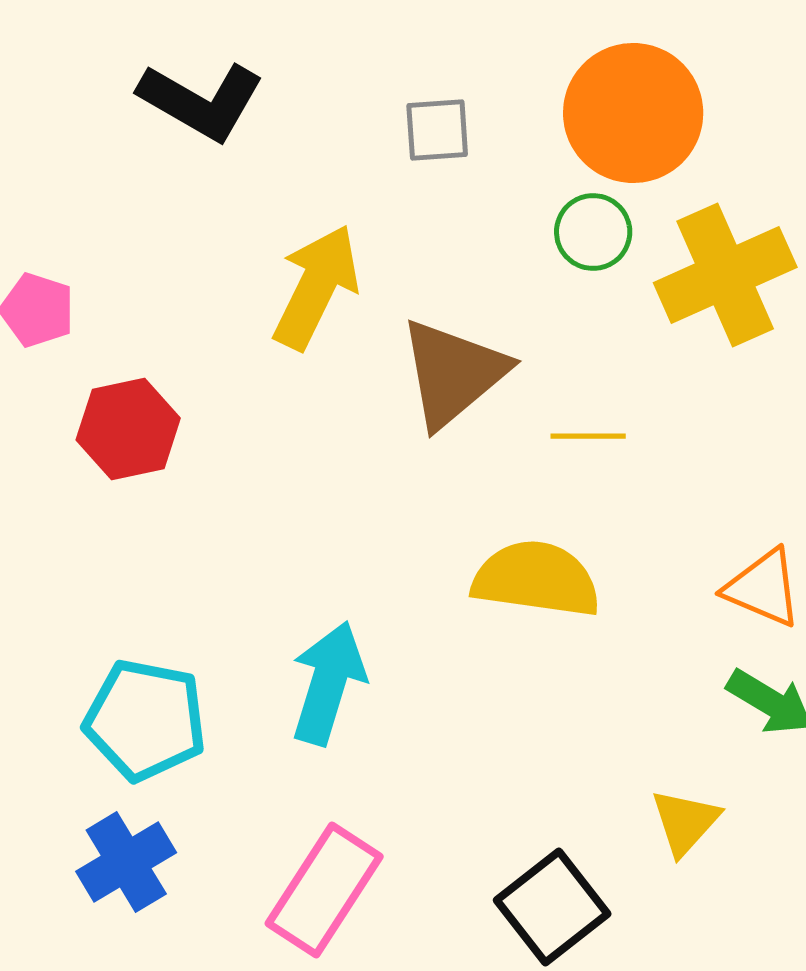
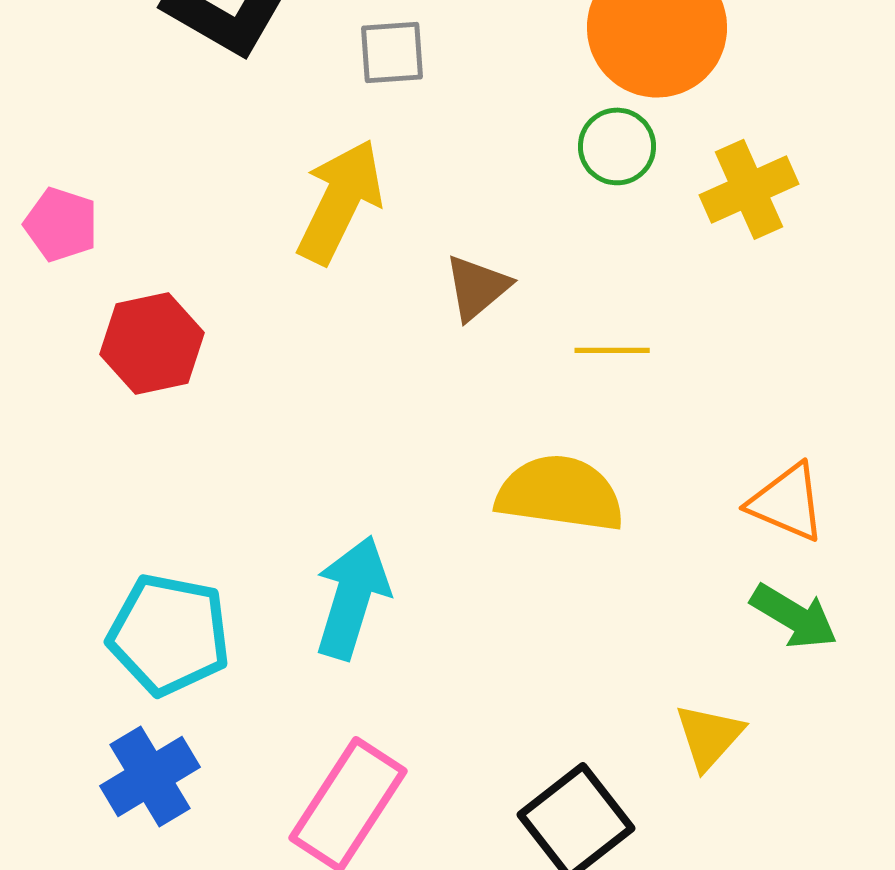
gray square: (437, 130) -> (392, 52), moved
yellow cross: (725, 275) -> (749, 189), size x0.7
brown triangle: (453, 373) -> (477, 287), size x0.6

